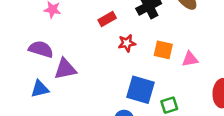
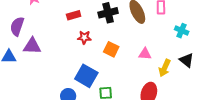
purple semicircle: (41, 49) -> (17, 26), turned -102
pink triangle: (190, 59) -> (145, 54), moved

